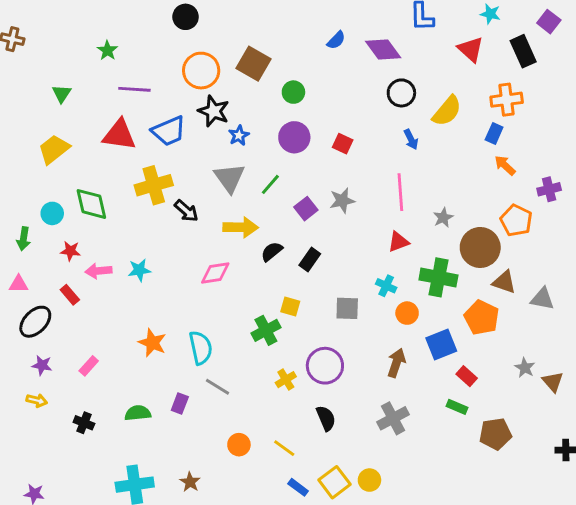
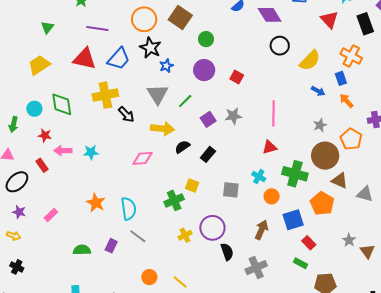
orange cross: (507, 100) -> (351, 56), turned 30
blue trapezoid: (169, 131) -> (119, 59), turned -30
blue rectangle: (494, 133) -> (341, 78), turned -48
blue arrow: (411, 139) -> (318, 91), moved, turned -40
gray star: (443, 218) -> (320, 125), moved
black semicircle: (326, 418) -> (227, 252), moved
black cross: (84, 423) -> (17, 267), moved

